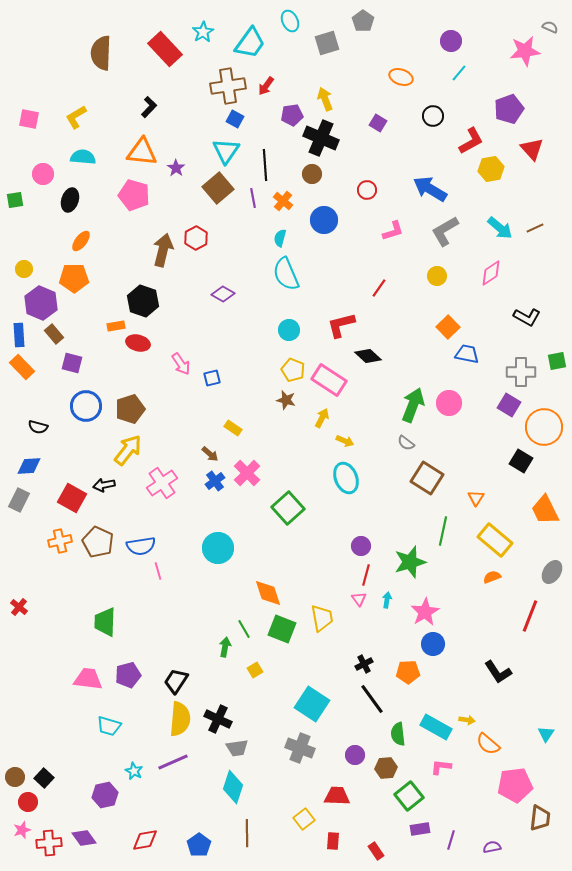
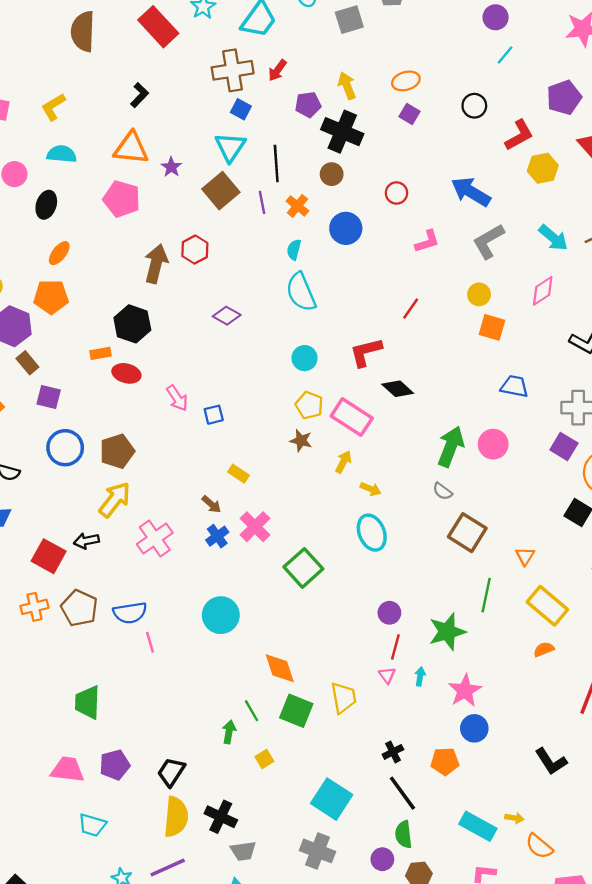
orange ellipse: (401, 77) -> (406, 81), moved, turned -35
orange square: (448, 327) -> (492, 327), moved, turned -30
green semicircle: (398, 734) -> (404, 834), moved

